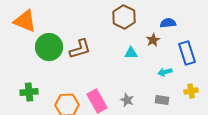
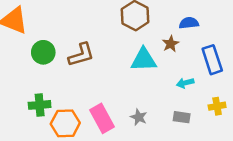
green circle: (49, 47) -> (43, 52), size x0.7
cyan triangle: (131, 53) -> (144, 60), size x1.6
green cross: (29, 92) -> (40, 105), moved

